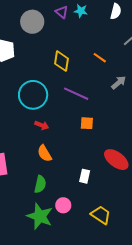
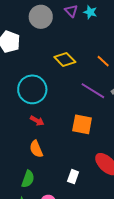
yellow diamond: (62, 61) -> (65, 59), turned -60
purple line: (76, 94) -> (93, 91), moved
orange square: (87, 123) -> (82, 124), size x1.5

